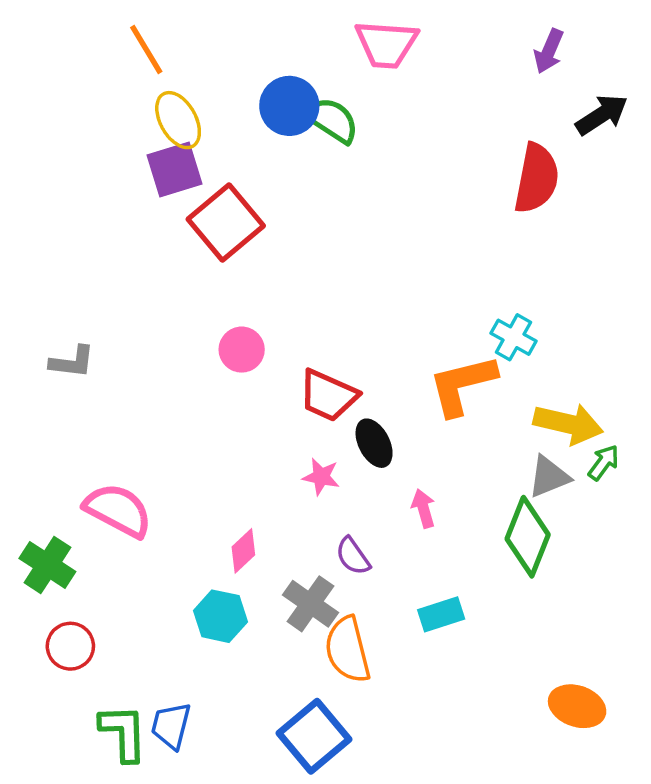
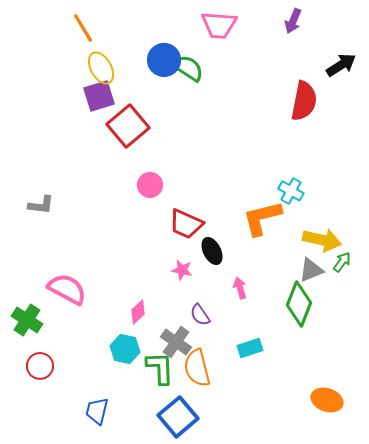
purple arrow: (549, 51) -> (293, 21), moved
pink circle: (242, 350) -> (150, 185), moved
green L-shape: (123, 733) -> (160, 368), moved

